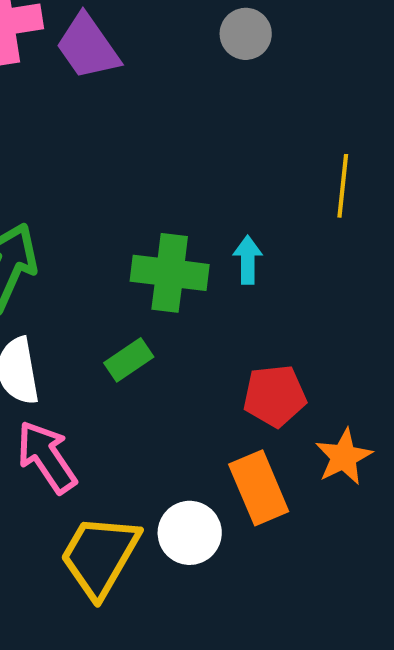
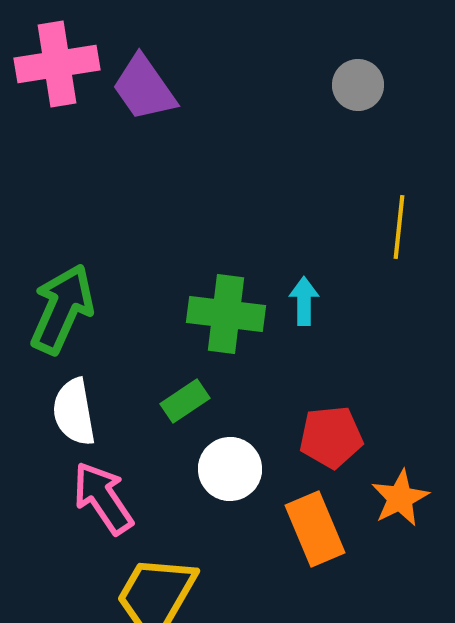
gray circle: (246, 34) -> (358, 85), moved
white circle: (190, 533) -> (230, 469), moved

